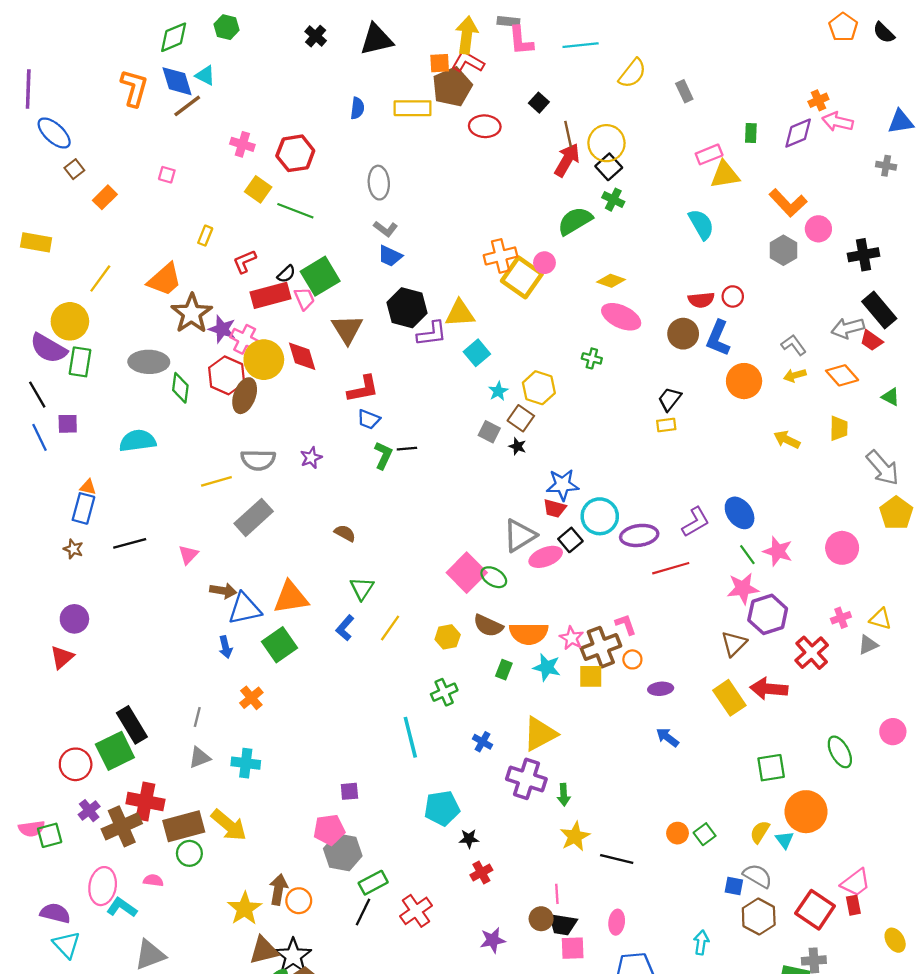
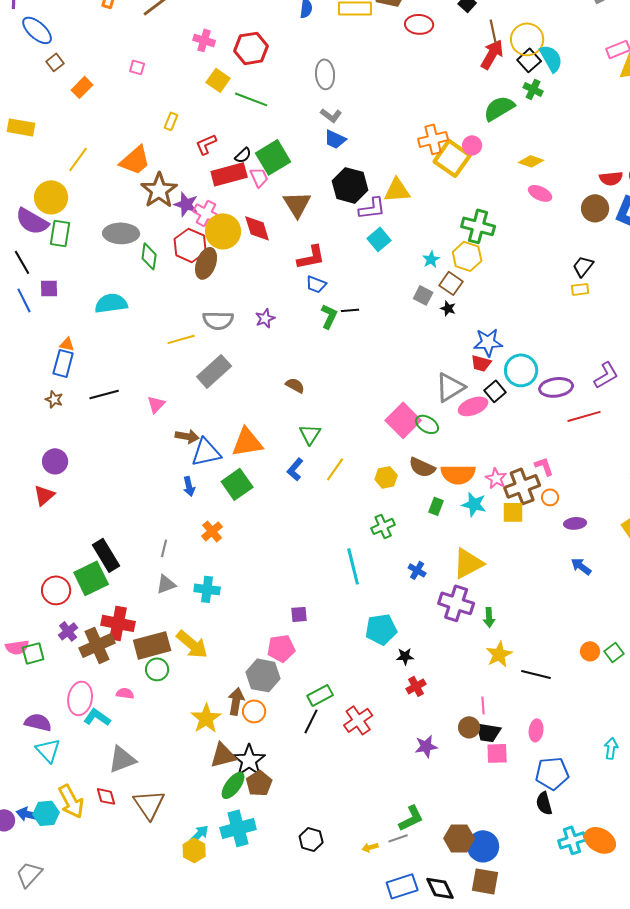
cyan semicircle: (701, 224) -> (551, 58), moved
pink ellipse: (621, 317) -> (540, 193), size x0.7
cyan square: (477, 353) -> (379, 239), moved
green cross: (592, 358) -> (478, 226), moved, size x1.8
gray hexagon: (343, 852) -> (263, 675), moved

